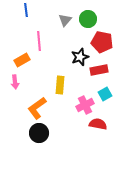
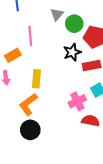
green circle: (88, 19) -> (74, 24), moved
yellow rectangle: (60, 85) -> (36, 79), moved

